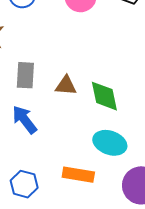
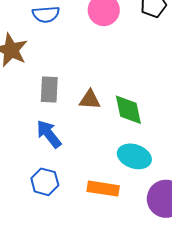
blue hexagon: (24, 184) -> (45, 182), moved

